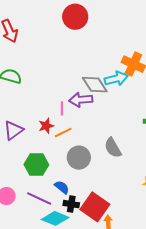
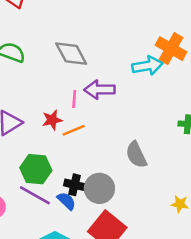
gray diamond: (95, 85) -> (71, 54), moved
gray circle: (79, 158) -> (99, 188), moved
purple line: (39, 198) -> (35, 195), moved
black cross: (71, 204) -> (75, 185), moved

